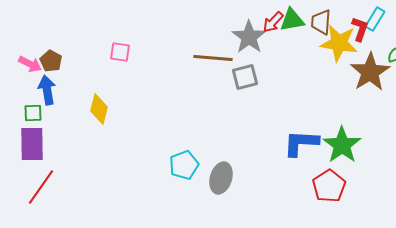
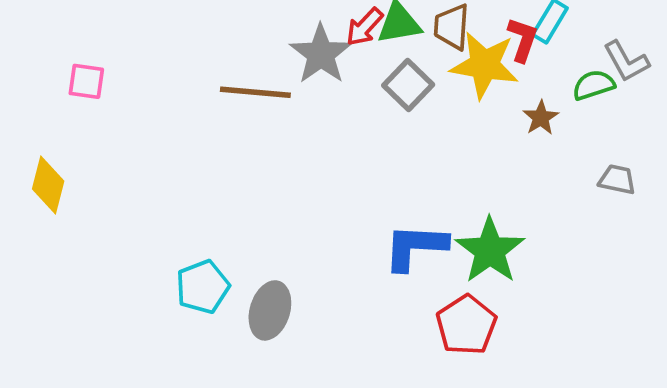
brown star: (370, 72) -> (541, 118), size x0.5
gray square: (245, 77) -> (408, 85), moved, turned -32

